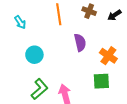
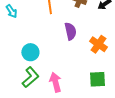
cyan circle: (34, 55) -> (30, 52), moved
green square: (101, 81) -> (97, 79), moved

